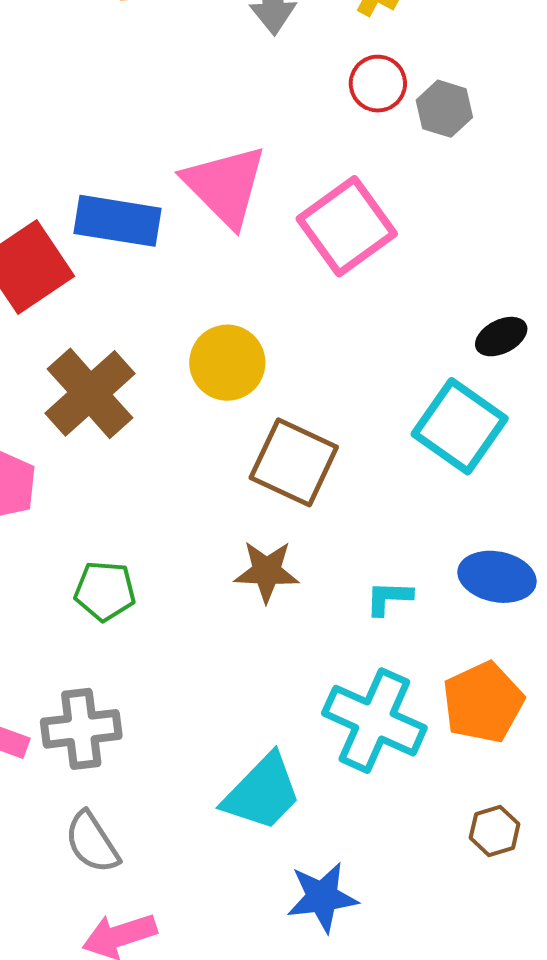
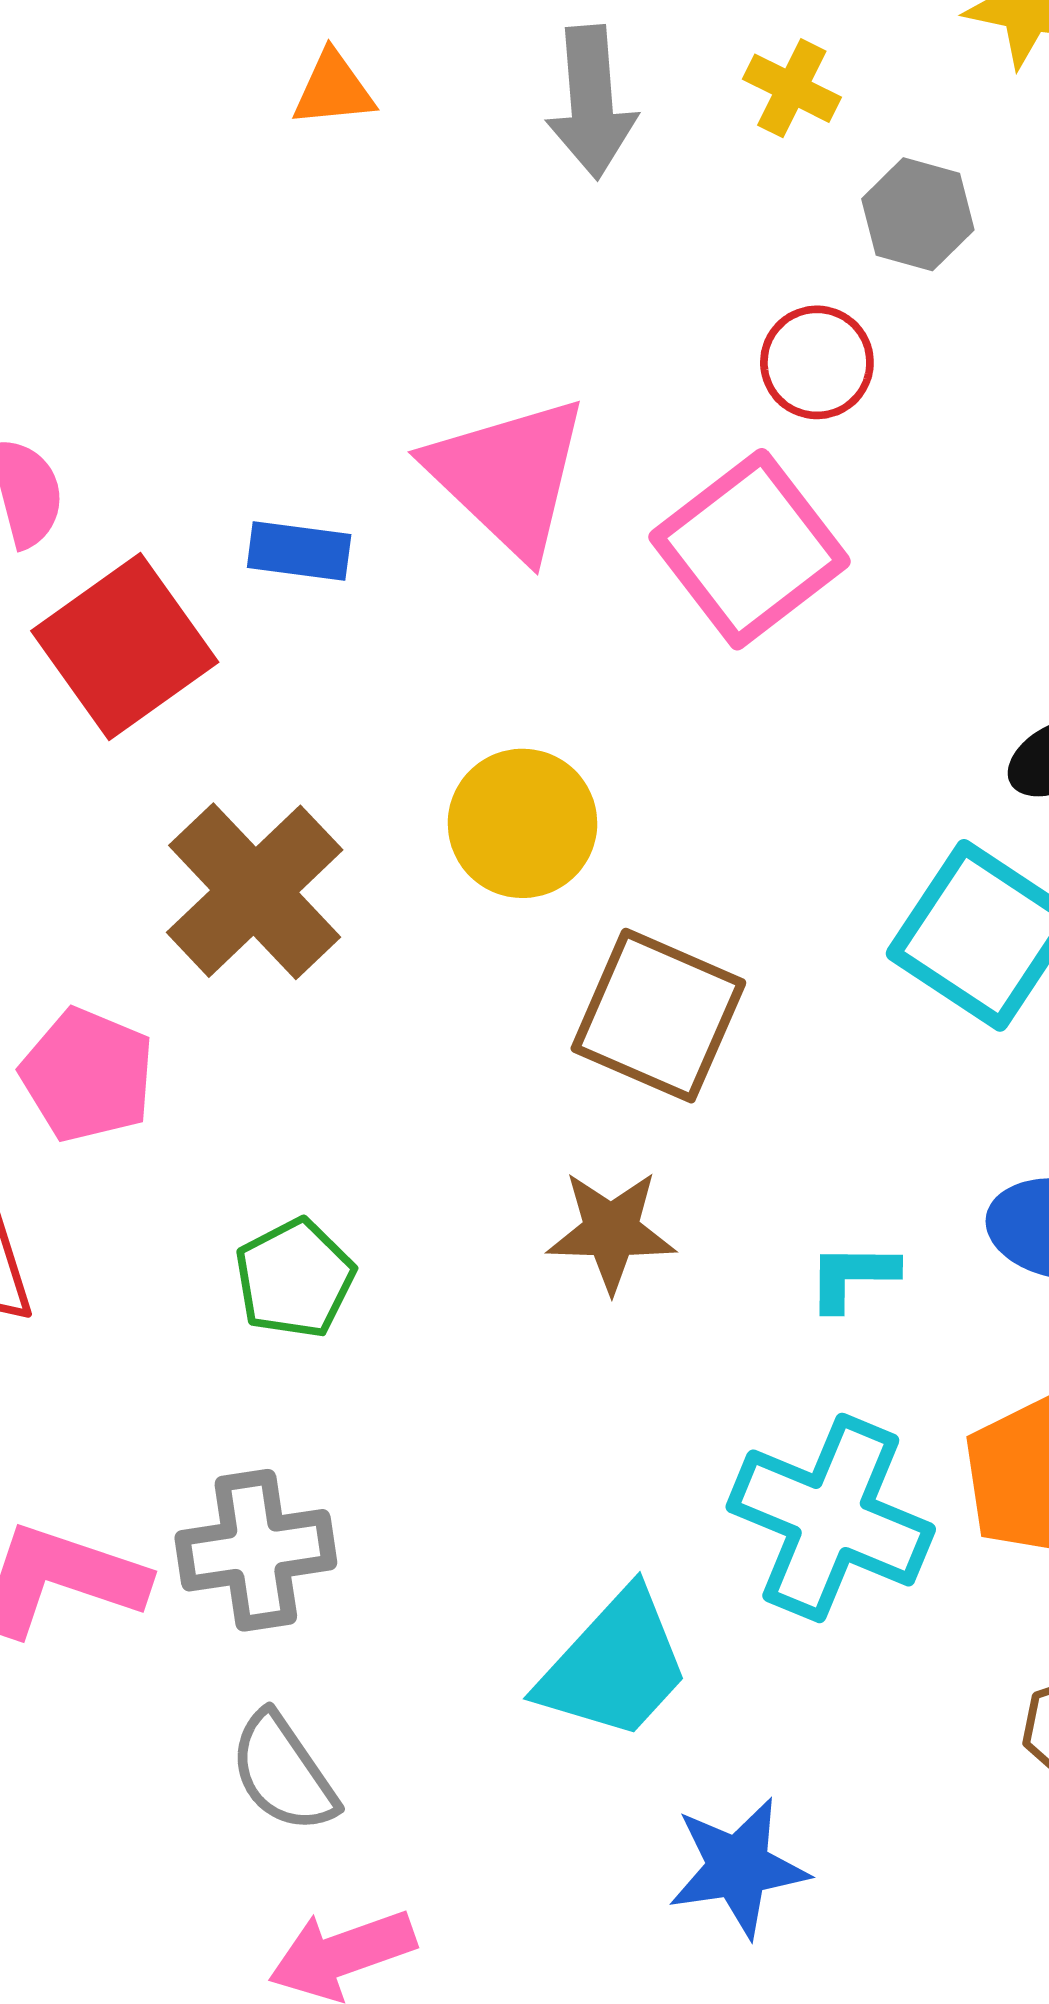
red circle: (378, 84) -> (817, 362), moved
gray hexagon: (444, 109) -> (918, 214), moved
blue rectangle: (117, 221) -> (299, 551), size x0.6
green pentagon: (105, 591) -> (295, 1278), turned -30

